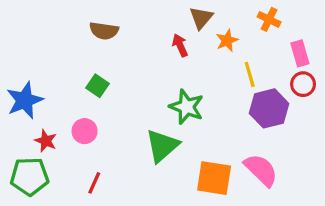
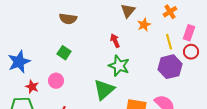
orange cross: (269, 19) -> (170, 12), turned 32
red arrow: (180, 45) -> (115, 41), moved
pink rectangle: (300, 53) -> (189, 33), turned 35
yellow line: (250, 74) -> (169, 42), moved

